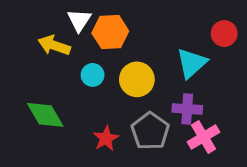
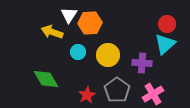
cyan triangle: (192, 63) -> (165, 44), moved
purple cross: (187, 109) -> (142, 63), moved

